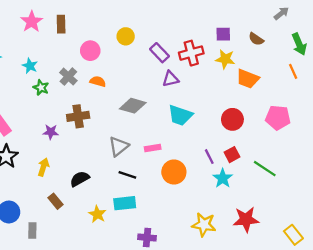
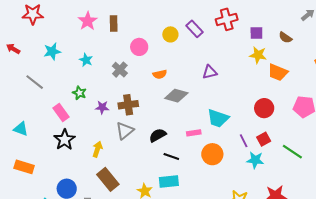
purple rectangle: (159, 53) -> (195, 29), moved
red cross: (191, 53) -> (227, 19), moved
orange semicircle: (98, 81) -> (160, 74), moved, turned 152
green star: (41, 88) -> (79, 93), moved
cyan trapezoid: (180, 115) -> (218, 118), moved
purple star: (51, 132) -> (102, 107), moved
gray triangle: (119, 146) -> (125, 131), moved
cyan star: (223, 178) -> (255, 160), turned -30
black semicircle: (80, 179) -> (158, 135), moved
brown rectangle: (55, 201) -> (108, 179), size x1.6

